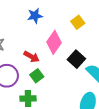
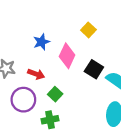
blue star: (35, 16) -> (41, 42), moved
red arrow: (31, 57) -> (36, 74), moved

